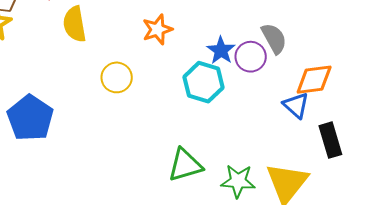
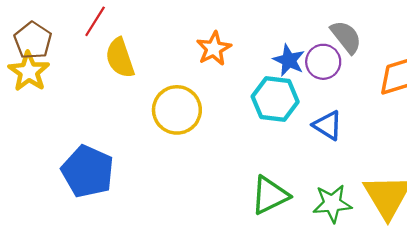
yellow circle: (117, 77) -> (177, 110), size x1.4
blue triangle: (296, 105) -> (328, 125), moved

